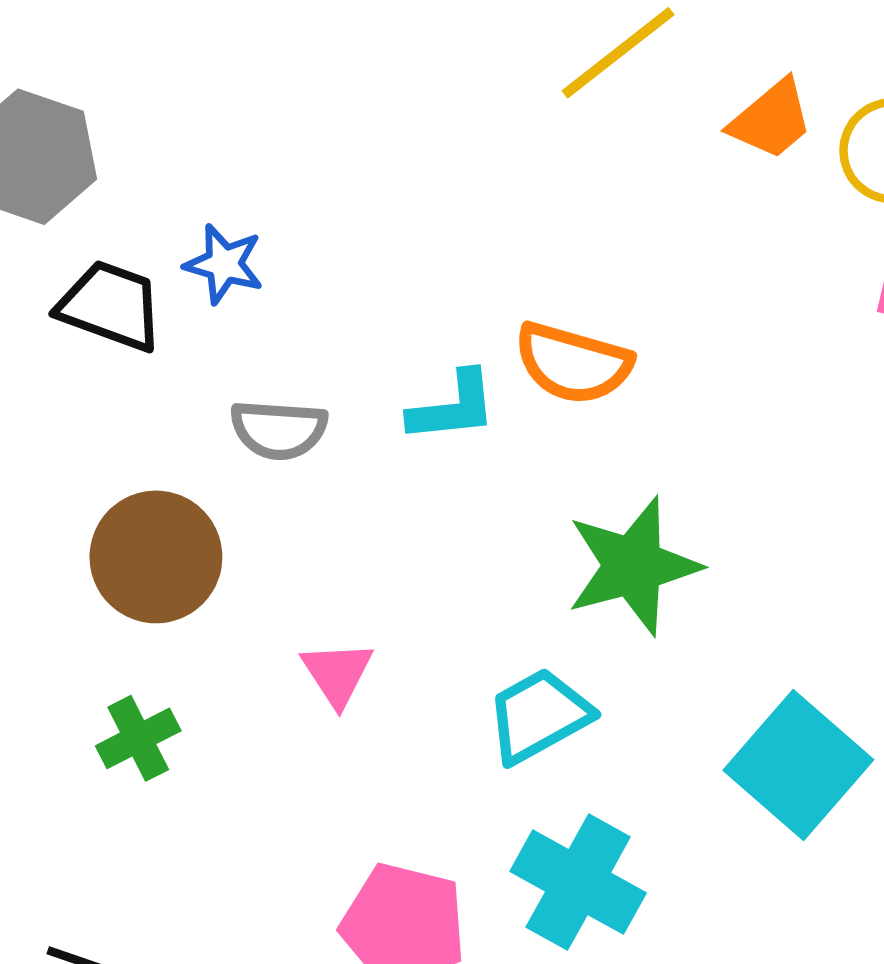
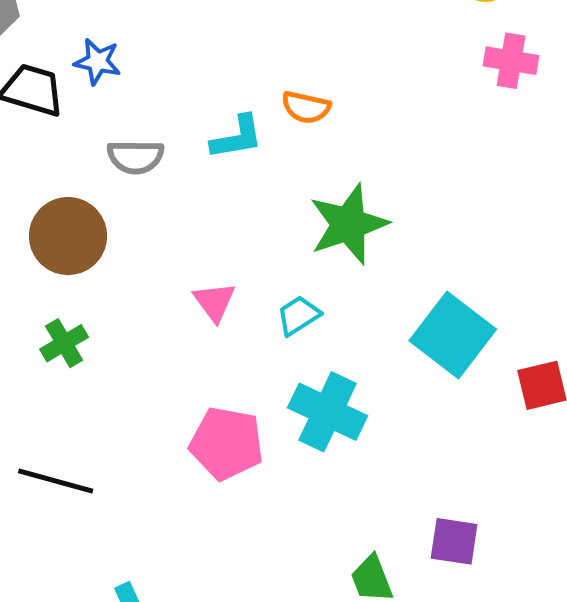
orange semicircle: (573, 363) -> (306, 107), size x0.7
pink triangle: (337, 673) -> (214, 302), moved
cyan trapezoid: (539, 716) -> (298, 315), size x0.7

